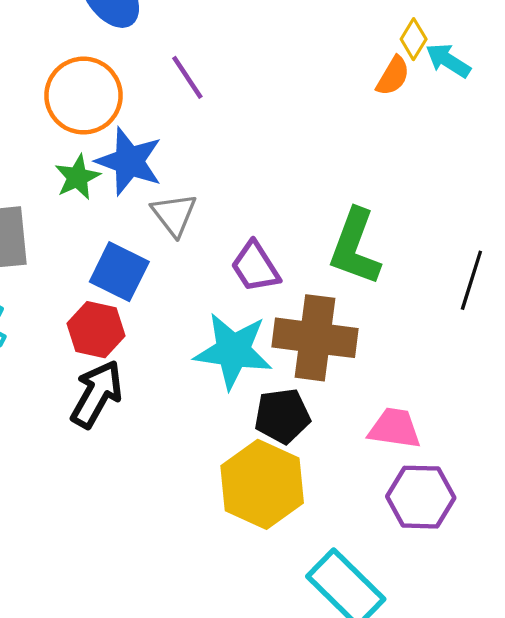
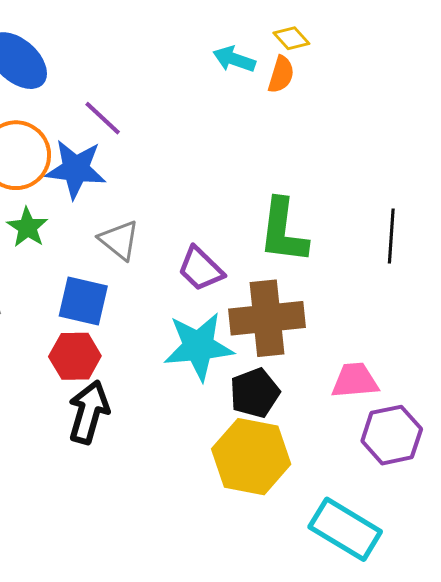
yellow diamond: (414, 39) -> (291, 38), turned -60
cyan arrow: (448, 61) -> (234, 59), moved
blue star: (129, 161) -> (76, 169), moved

